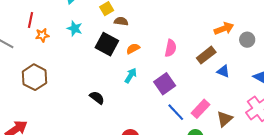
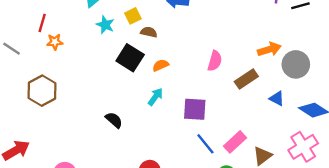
cyan star: (75, 28) -> (105, 25), moved
gray circle: (247, 40) -> (296, 64), size x1.5
pink semicircle: (170, 48) -> (215, 61), moved
blue triangle: (223, 71) -> (277, 98), moved
purple square: (165, 84) -> (195, 109), turned 35

